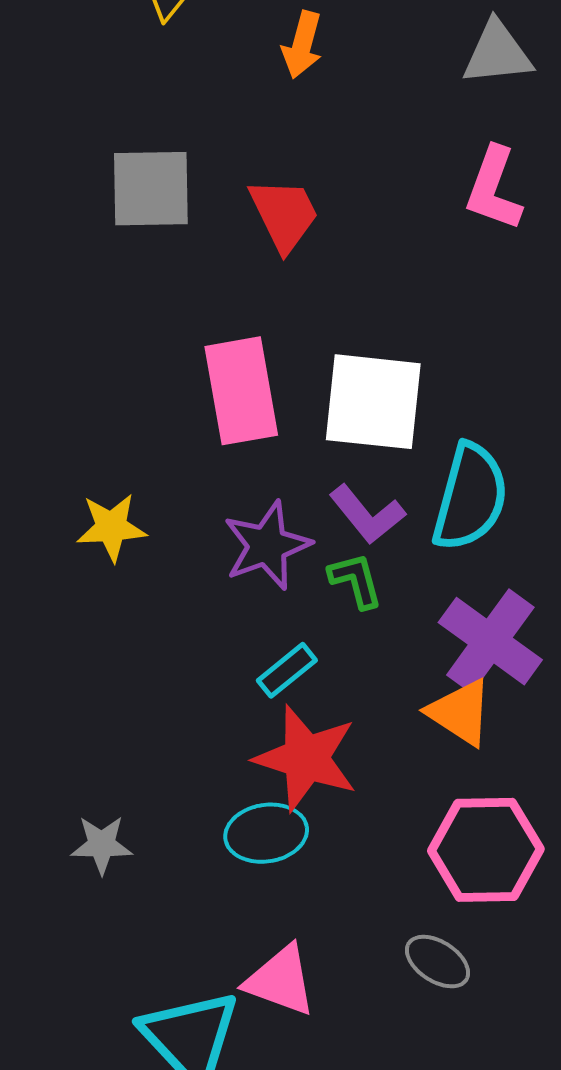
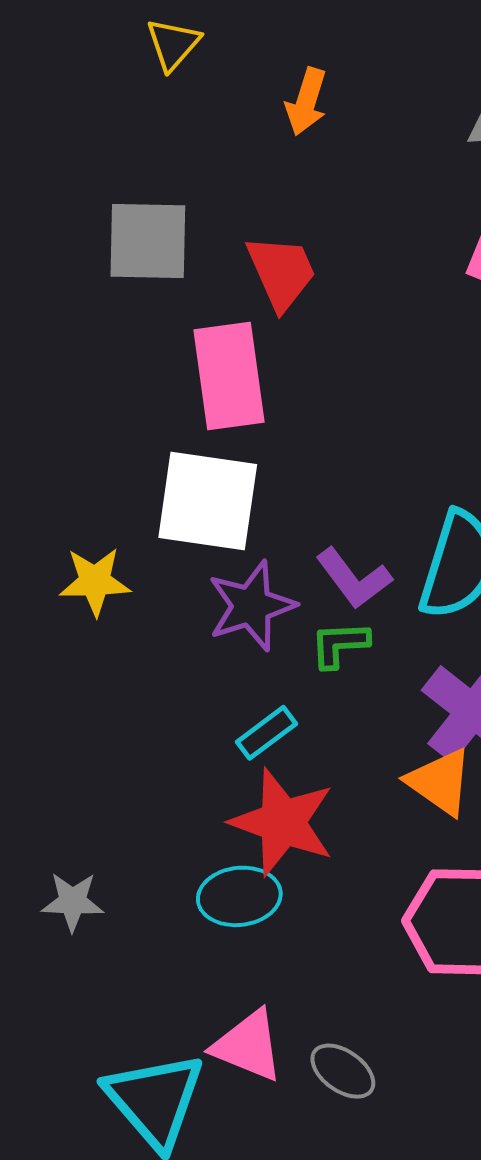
pink rectangle: (241, 391) -> (229, 376), moved
white square: (373, 402) -> (208, 501), moved
green L-shape: (356, 580) -> (340, 645), turned -80
gray ellipse: (437, 962) -> (343, 1071), moved

